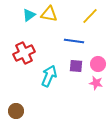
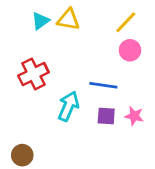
blue line: (74, 41) -> (103, 85), moved
pink circle: (98, 64) -> (130, 50), moved
purple square: (76, 66) -> (106, 116), moved

